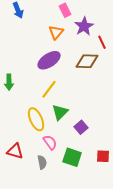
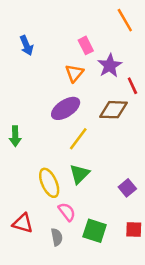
yellow line: (49, 89) -> (78, 139), moved
purple square: (81, 127) -> (127, 188), moved

